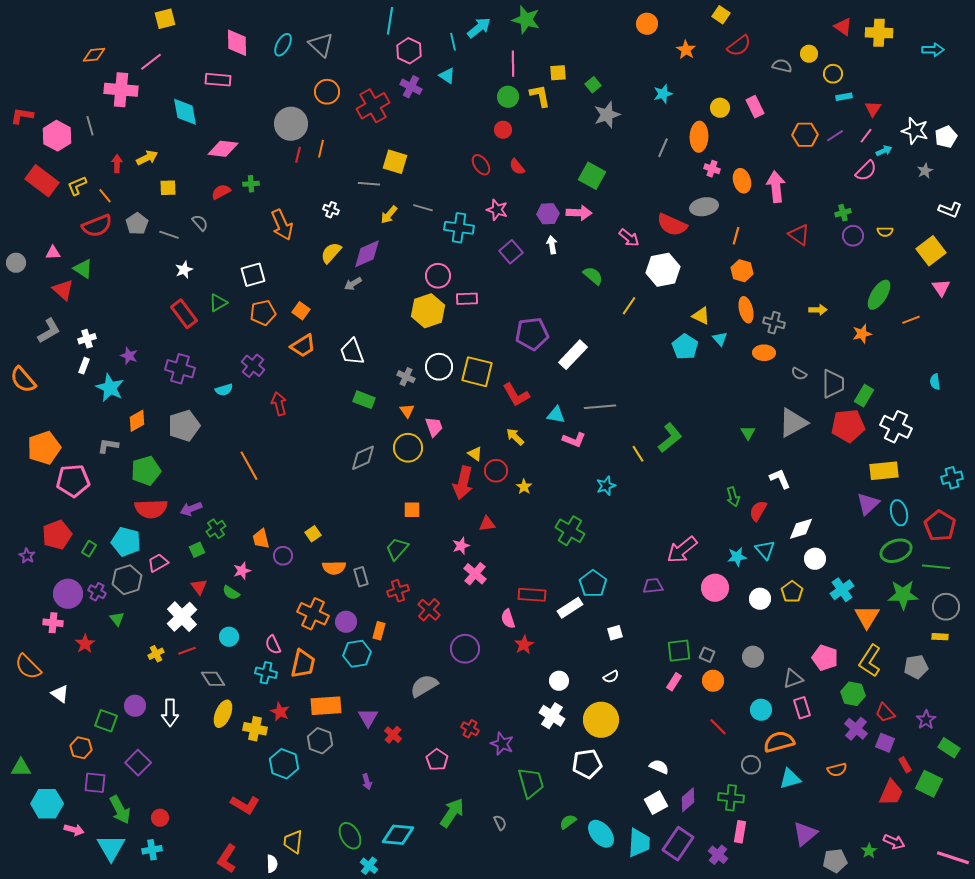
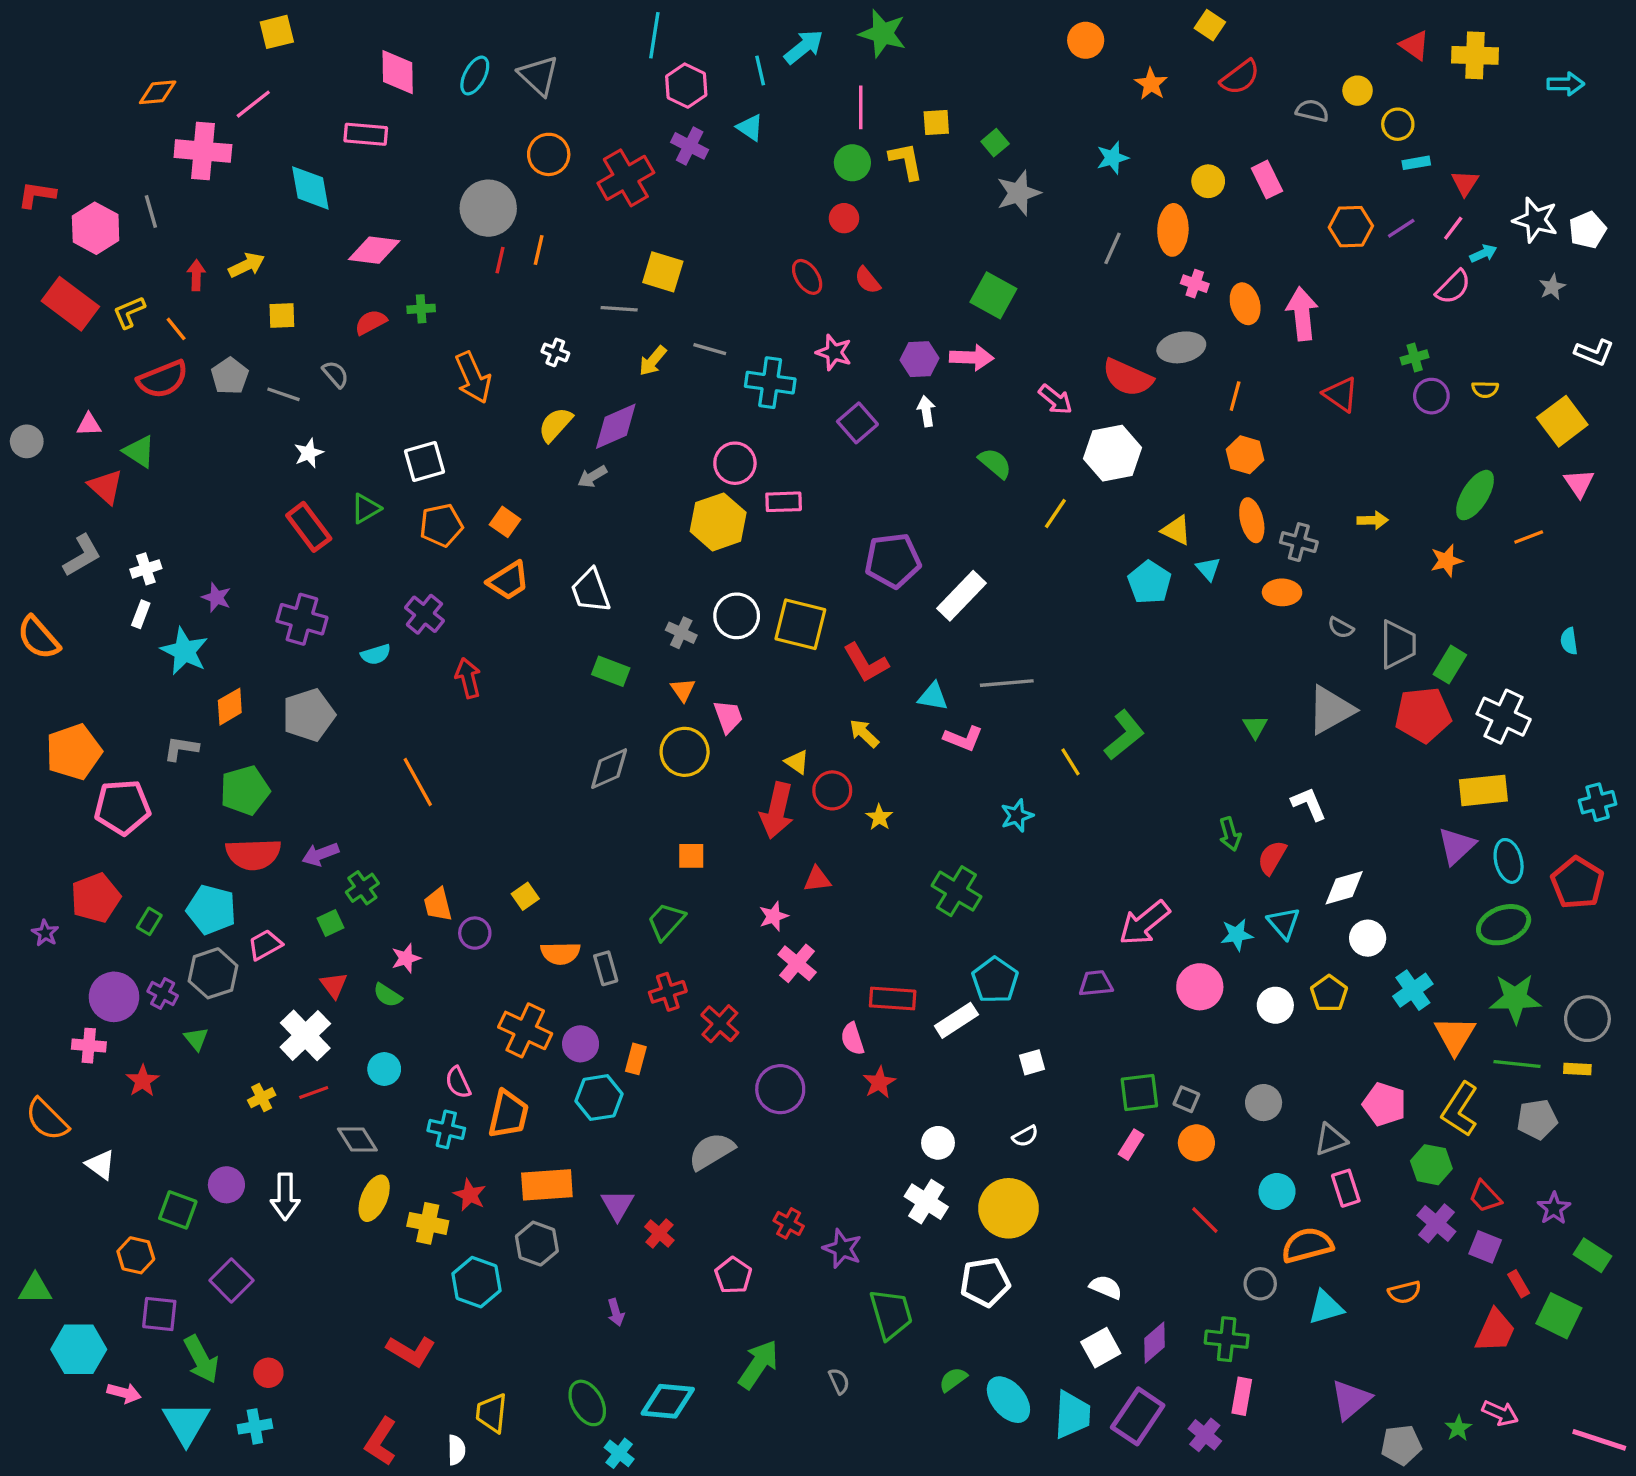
green line: (936, 567) -> (1517, 1064), moved

